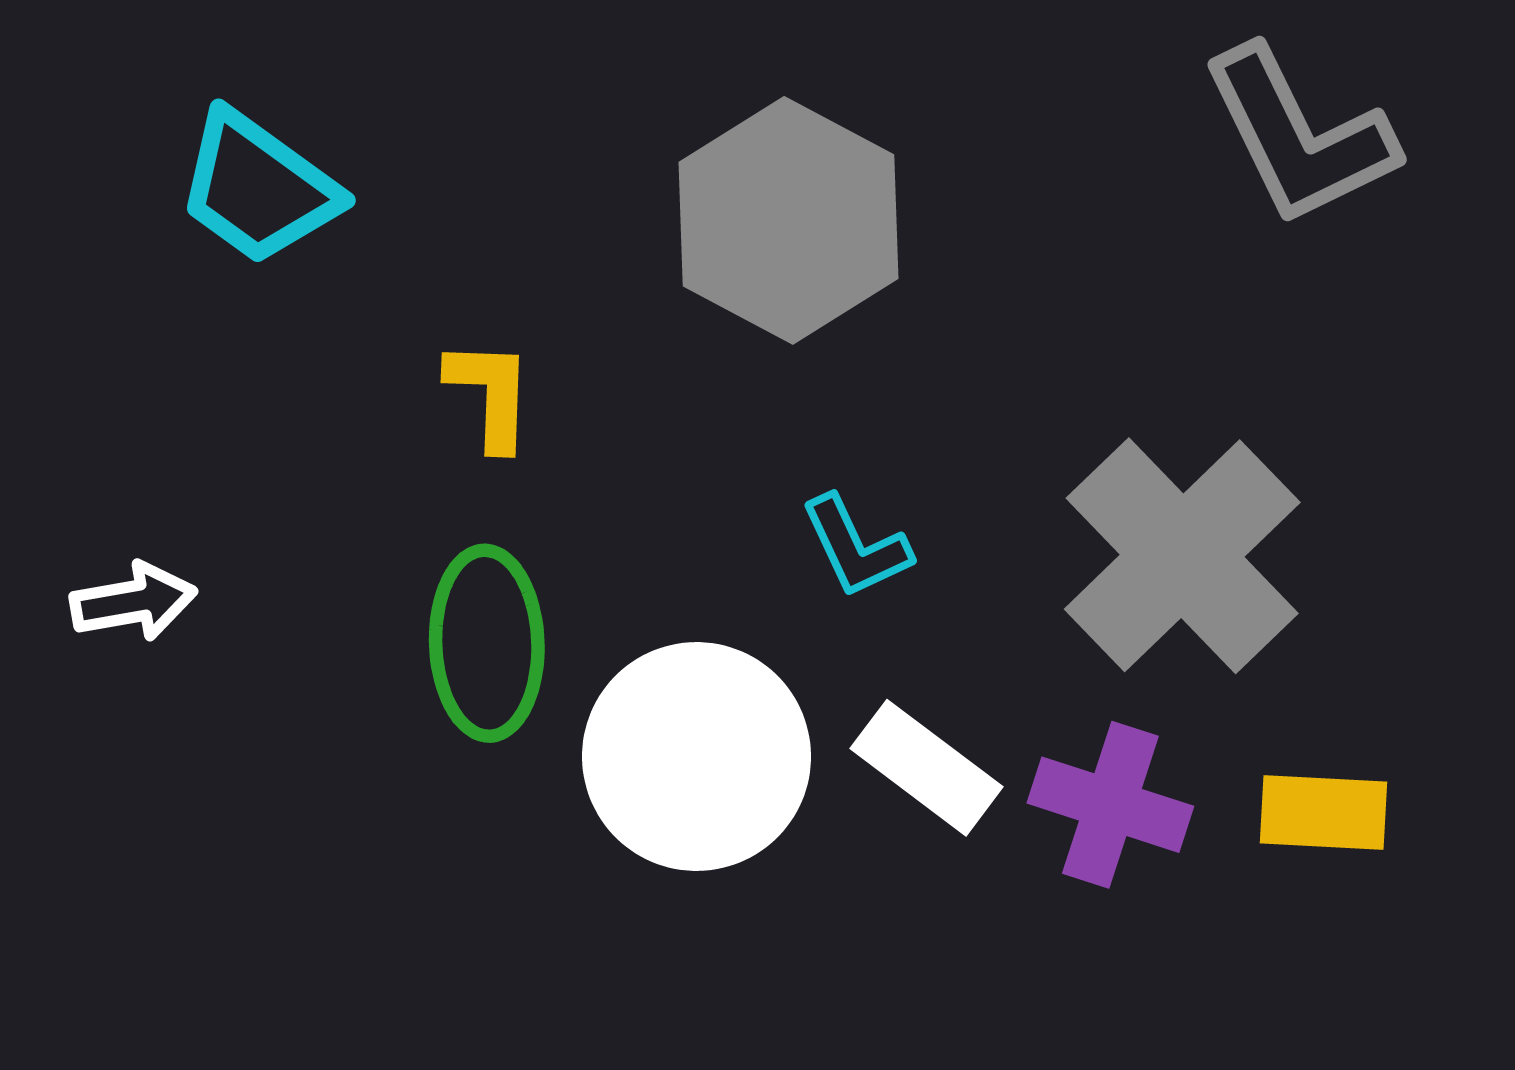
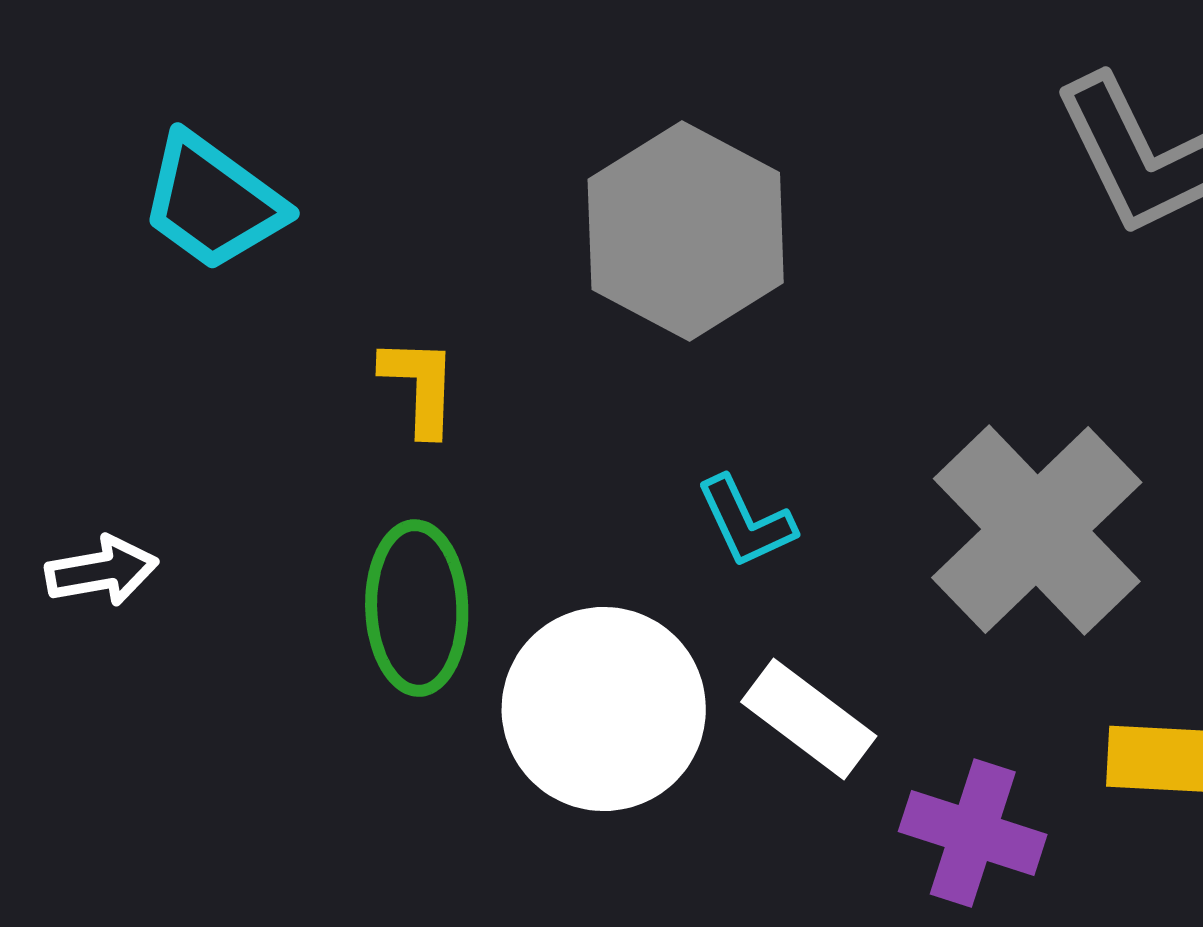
purple cross: (1110, 805) -> (973, 833), moved

